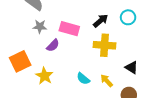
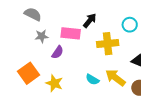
cyan circle: (128, 17) -> (130, 25), moved
black arrow: (101, 21) -> (90, 20), moved
yellow arrow: (107, 81) -> (115, 78), size x1.5

